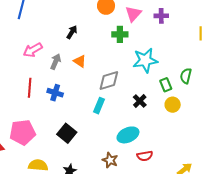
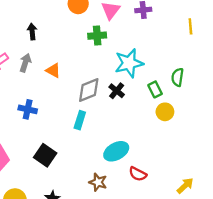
black arrow: (72, 32) -> (32, 32), moved, turned -32
gray arrow: (56, 62) -> (25, 63), moved
black cross: (140, 101) -> (117, 91), moved
red semicircle: (145, 156) -> (138, 174), turned 42

